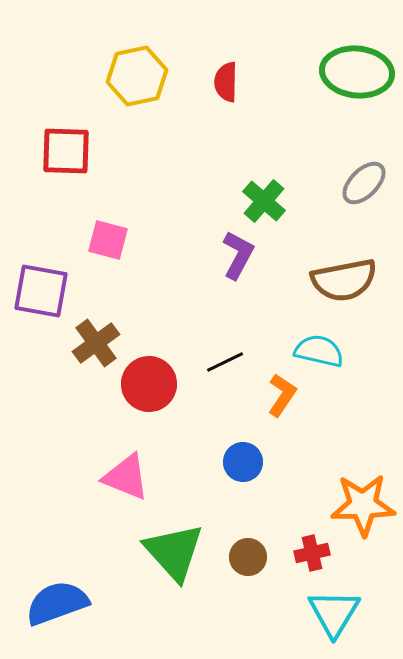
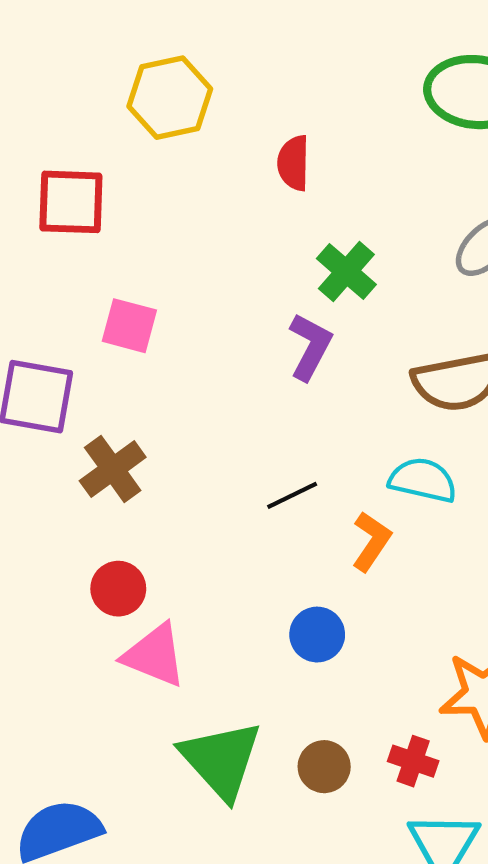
red semicircle: (226, 82) -> (294, 163), moved
red circle: (149, 384) -> (118, 589), moved, size x0.7
red cross: (312, 553) -> (413, 761), turned 32

